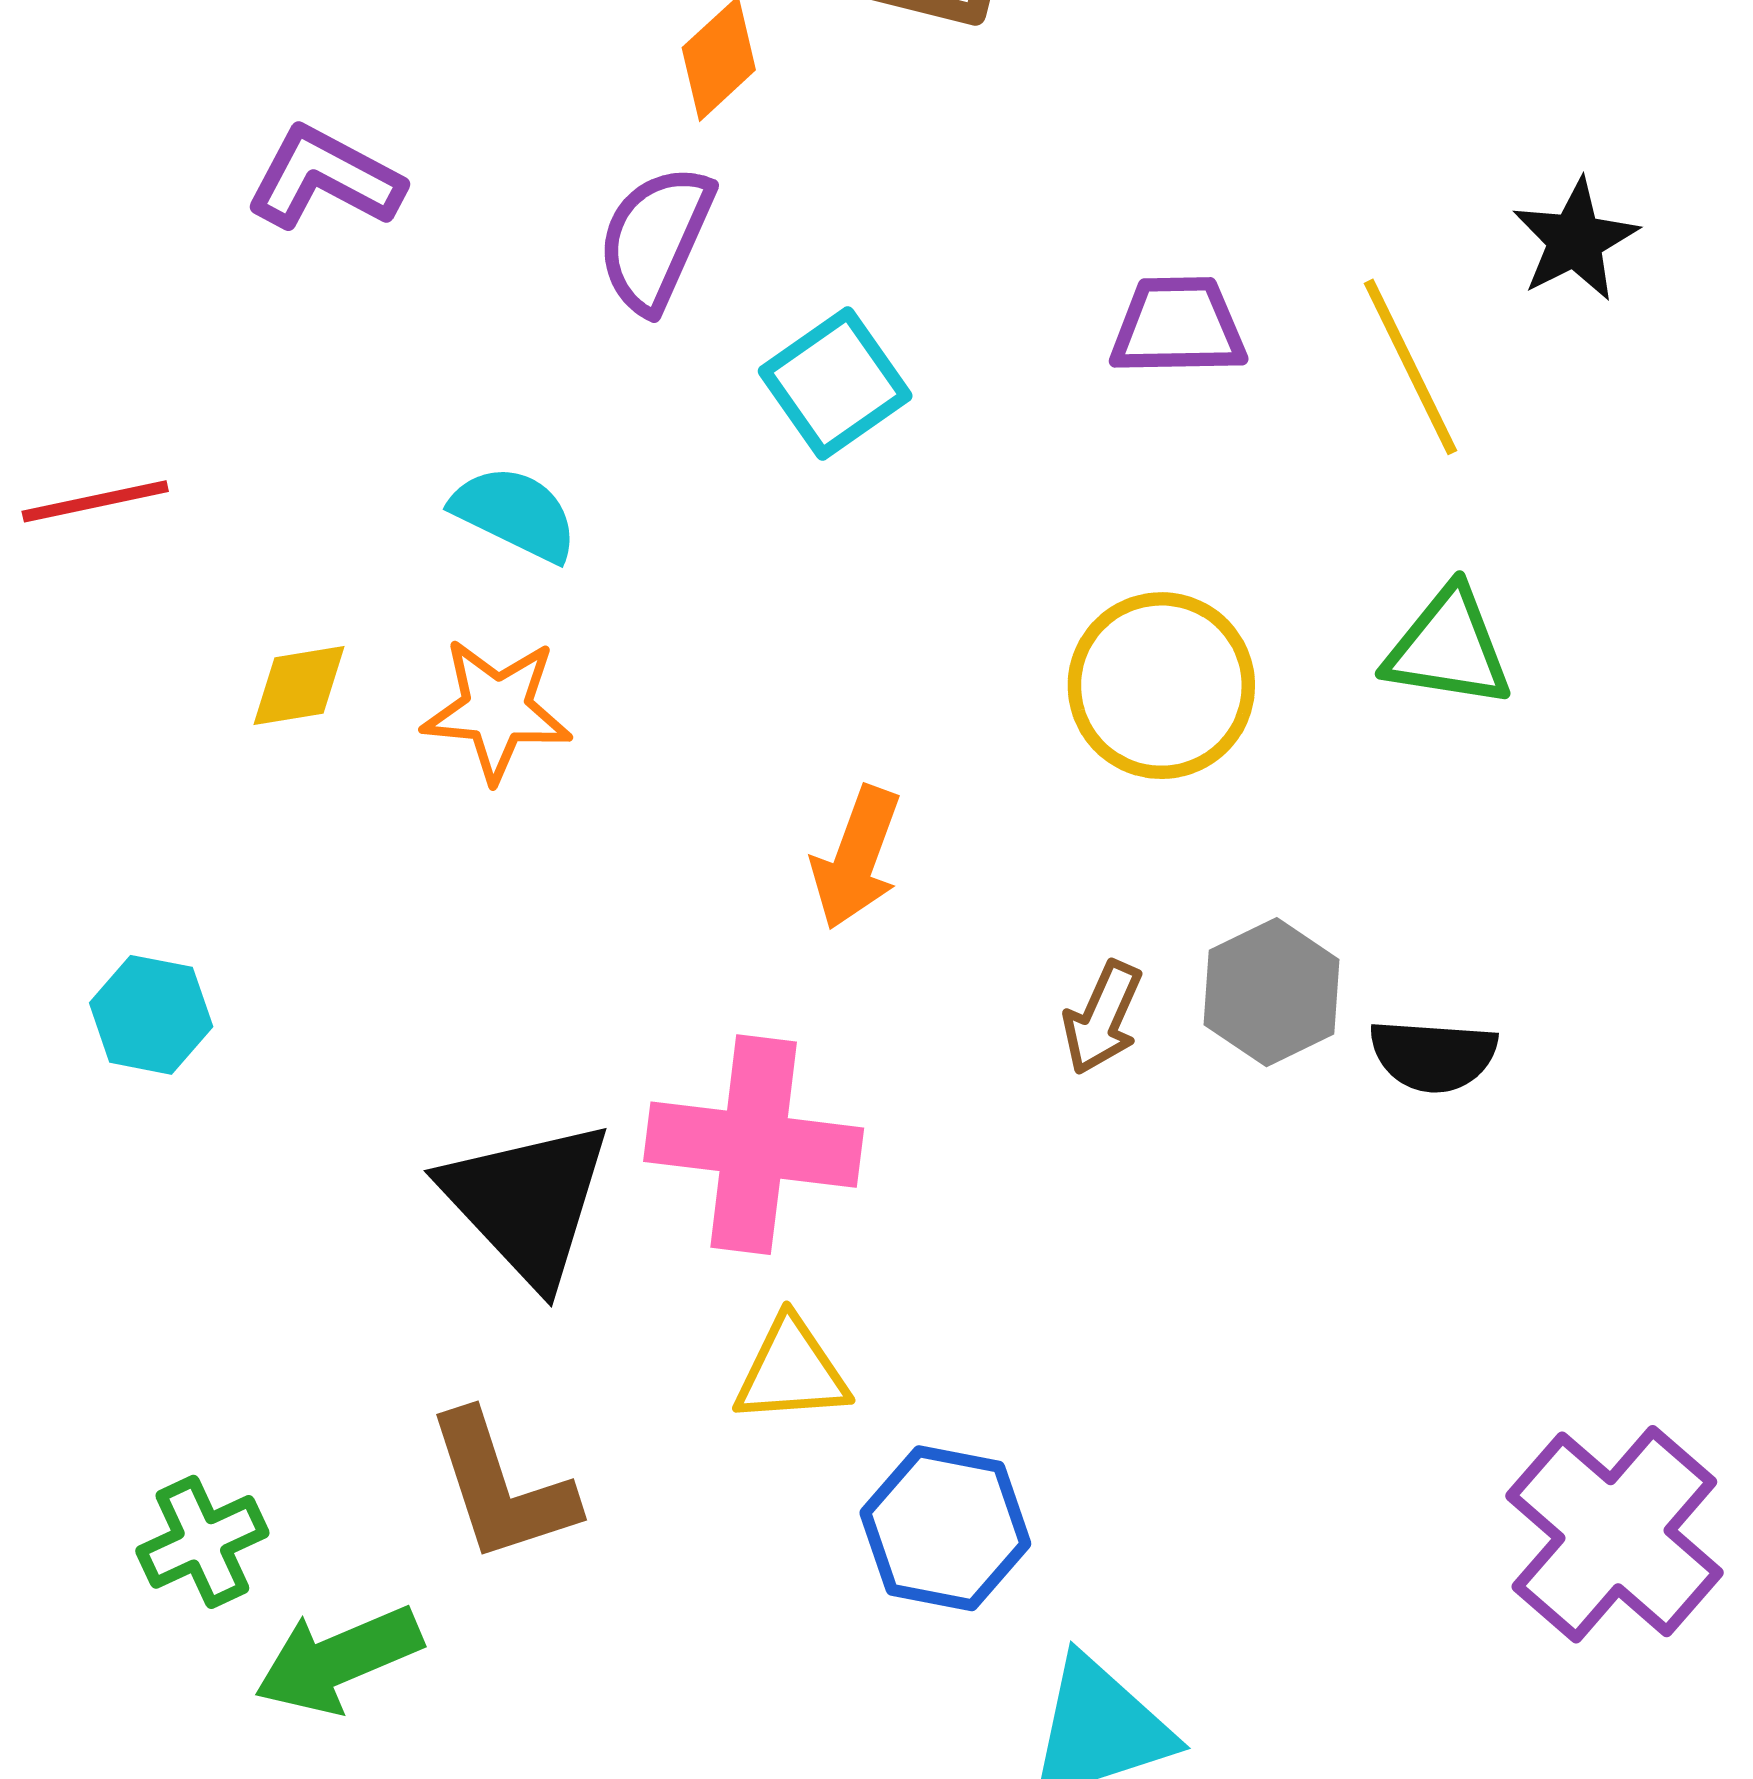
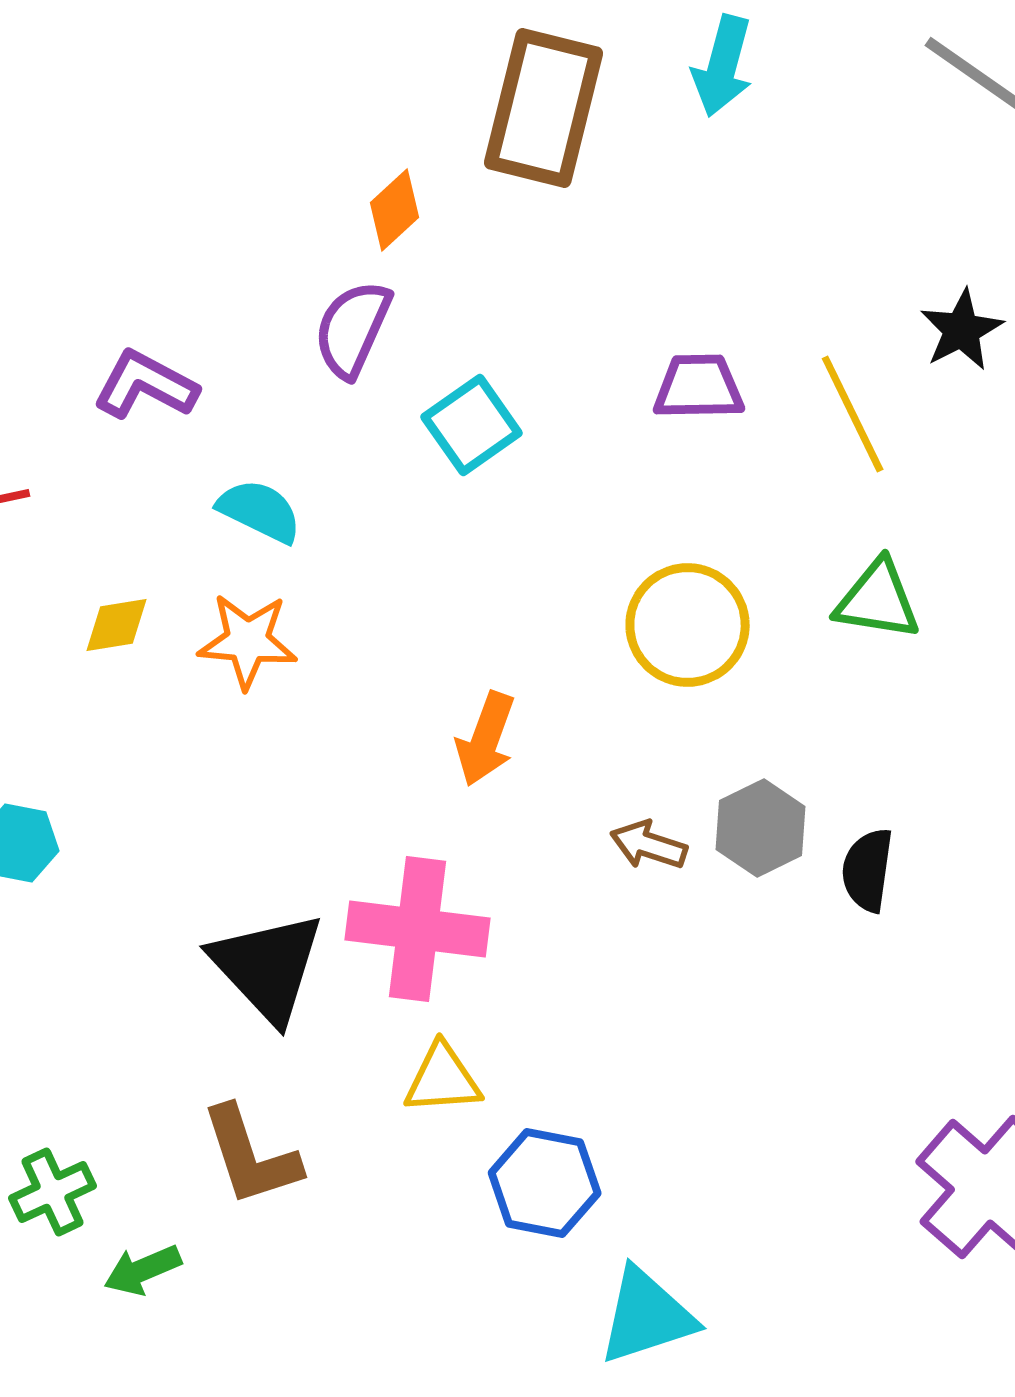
purple L-shape: (325, 178) -> (146, 385), moved
brown arrow: (1102, 1018) -> (649, 845), turned 84
black semicircle: (1433, 1056) -> (868, 870), turned 94
green arrow: (338, 1660) -> (143, 1270), size x0.7

